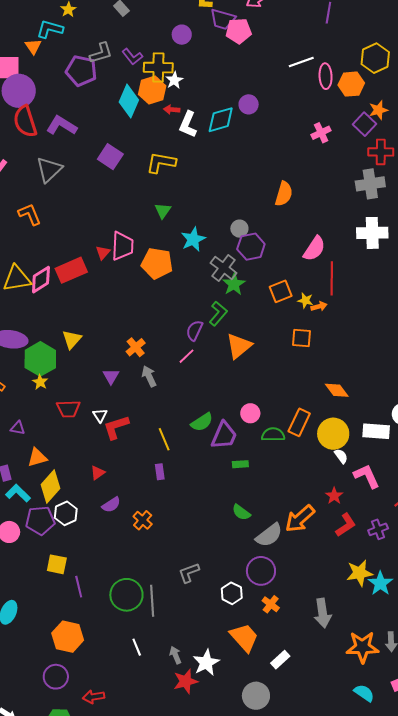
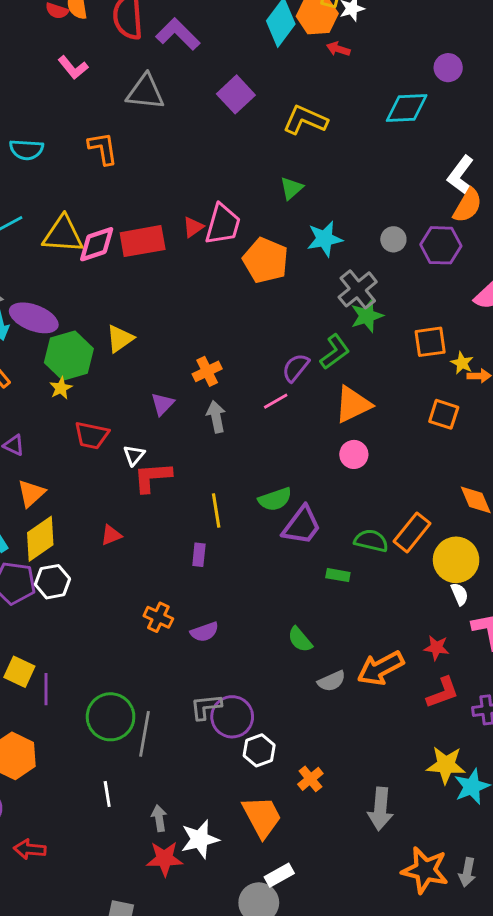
cyan diamond: (221, 120) -> (407, 108), moved
white L-shape: (188, 124) -> (461, 175), moved
gray triangle: (49, 170) -> (145, 92), turned 36
purple hexagon: (251, 247) -> (441, 245), moved
pink circle: (250, 413) -> (354, 454), moved
orange triangle: (37, 457) -> (31, 493), turned -40
green rectangle: (240, 464) -> (338, 575), moved
red star: (334, 496) -> (436, 648), turned 30
purple semicircle: (111, 505) -> (204, 632), moved
orange cross: (143, 520) -> (158, 617), turned -30
gray semicircle: (269, 535) -> (332, 681), size x0.7
yellow square: (57, 564) -> (19, 672), moved
purple circle: (261, 571) -> (232, 717), moved
white rectangle: (280, 660) -> (279, 875), moved

